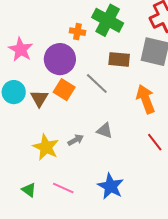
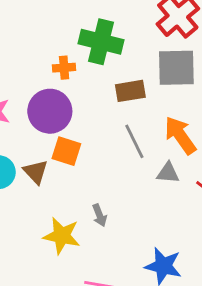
gray line: (97, 84) -> (134, 141), moved, turned 35
gray triangle: (105, 130) -> (168, 173), moved
gray arrow: (76, 140) -> (100, 215), turned 112

